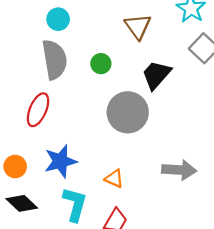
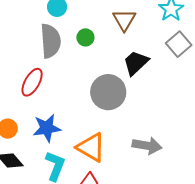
green circle: (101, 64) -> (85, 37), moved
orange triangle: (114, 179) -> (91, 147), size x1.8

